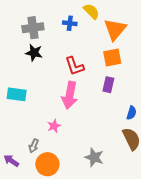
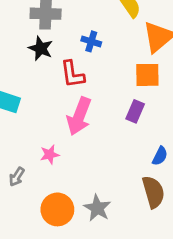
blue cross: (70, 23) -> (91, 41), moved
red L-shape: (75, 66) -> (72, 74), moved
orange circle: (47, 164) -> (57, 209), moved

